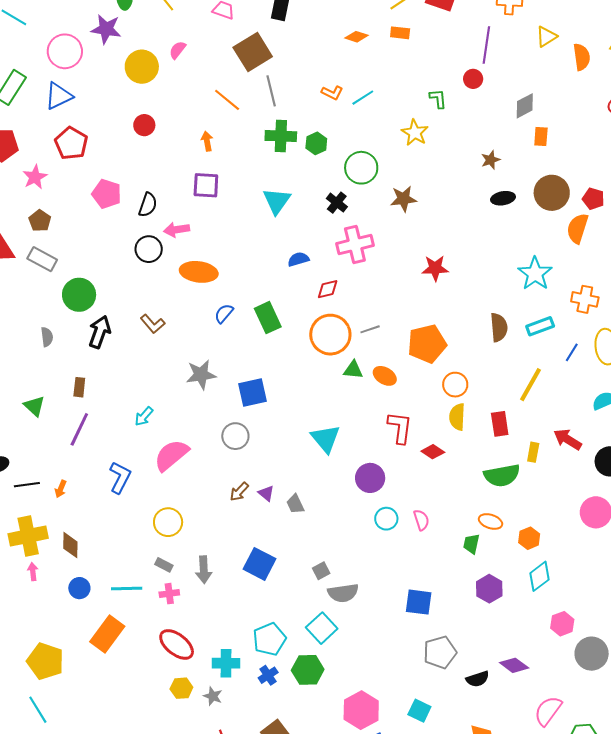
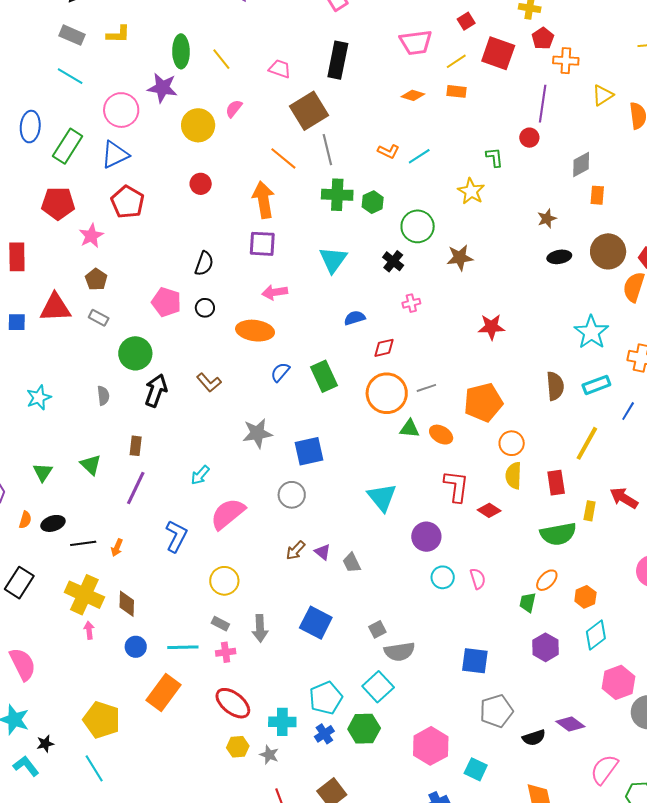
orange arrow: (207, 141) -> (263, 200), size x1.8
pink pentagon: (107, 194) -> (166, 302), moved
pink arrow: (177, 230) -> (275, 292), moved
pink cross: (355, 244) -> (411, 303), size x0.5
black circle: (149, 249) -> (205, 308), size x0.7
gray rectangle: (42, 259) -> (99, 318), size x0.7
orange ellipse: (491, 521) -> (547, 580), turned -65
yellow cross: (28, 536) -> (84, 595), turned 36
pink hexagon: (562, 624) -> (619, 682), size x1.4
pink hexagon: (361, 710) -> (431, 746), moved

